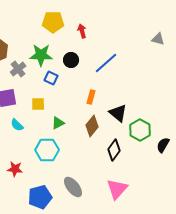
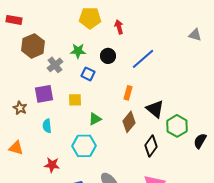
green star: (41, 55) -> (78, 51), size x0.7
cyan semicircle: (17, 125) -> (47, 126), moved, turned 40

